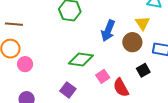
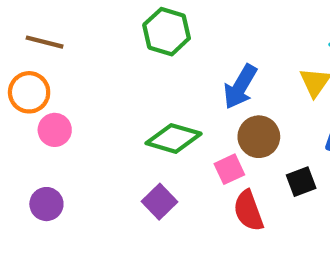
brown circle: (132, 42) -> (259, 137), moved
pink square: (103, 76) -> (229, 169), moved
purple square: (68, 90) -> (159, 202), moved

